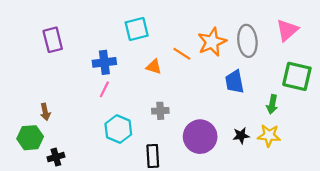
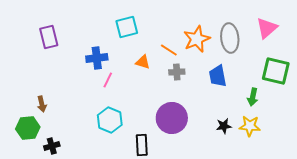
pink line: (104, 89) -> (108, 80), moved
gray cross: (160, 111) -> (177, 72), moved
purple circle: (200, 137) -> (172, 118), moved

